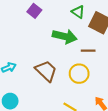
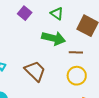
green triangle: (78, 12) -> (57, 13), moved
yellow circle: (79, 74) -> (77, 76), moved

